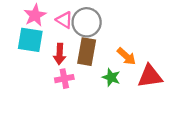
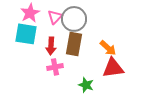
pink triangle: (64, 20) -> (55, 17), turned 42
red triangle: (150, 76) -> (113, 68), moved
green star: (111, 77) -> (86, 85), moved

